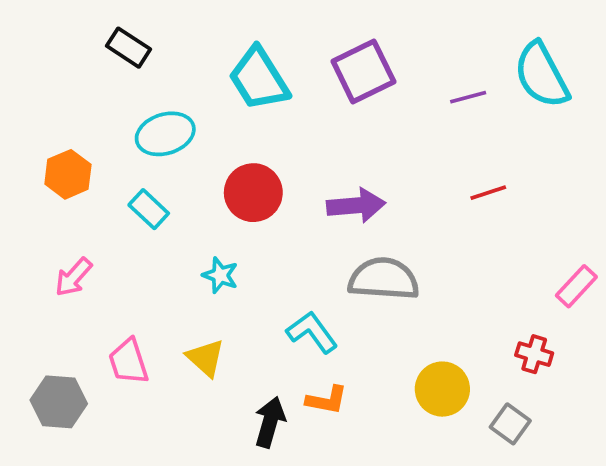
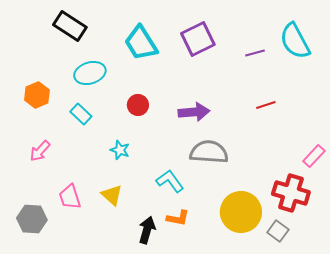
black rectangle: (128, 48) -> (70, 26), size x1.4
red circle: (253, 193) -> (138, 105), size x0.7
red cross: (534, 354) -> (291, 193), size x1.8
yellow circle: (442, 389) -> (241, 212), size x1.4

